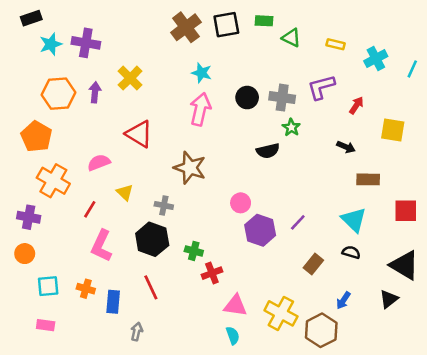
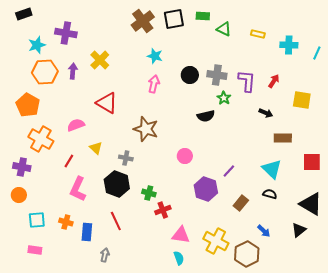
cyan star: (51, 44) -> (37, 45), moved
cyan cross: (376, 59) -> (289, 45), turned 30
purple L-shape: (321, 87) -> (247, 81), moved, turned 110
pink arrow: (200, 109) -> (154, 84), size x0.7
purple hexagon: (260, 230) -> (206, 189), moved
blue arrow: (343, 300) -> (264, 231), turned -80

